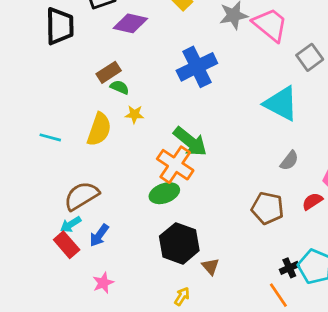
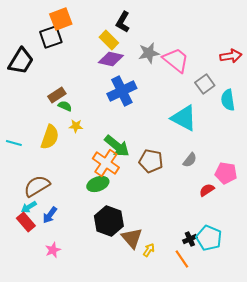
purple diamond: (130, 23) -> (111, 59), moved
black trapezoid: (60, 26) -> (21, 61), turned 32
brown pentagon: (268, 208) -> (151, 161), moved
brown triangle: (211, 267) -> (132, 238), size x1.6
yellow arrow: (182, 296) -> (149, 250), moved

